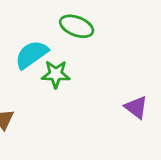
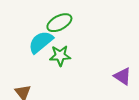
green ellipse: (77, 26) -> (59, 23), moved, turned -45

